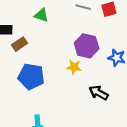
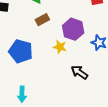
brown rectangle: (19, 44) -> (42, 20), moved

